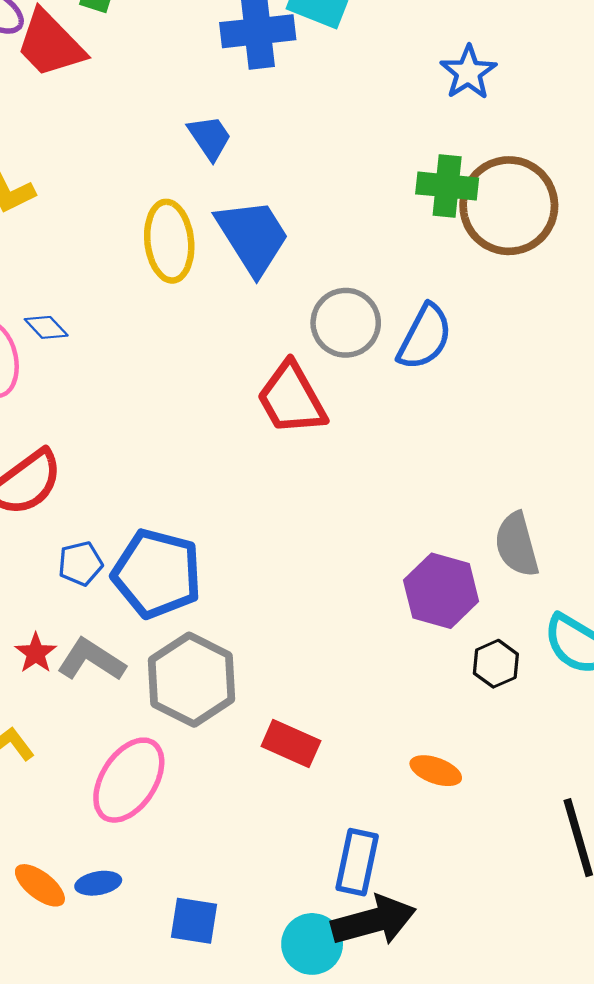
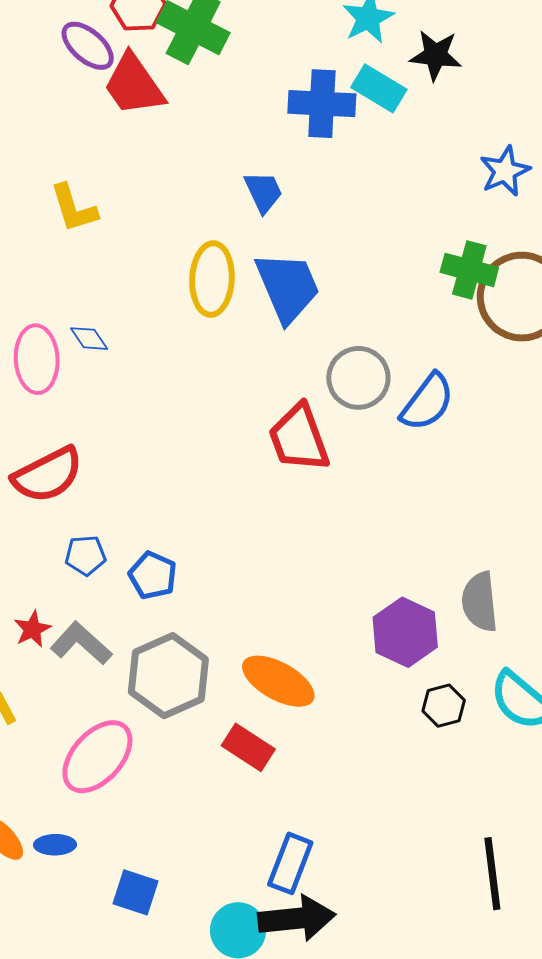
blue pentagon: (157, 574) -> (153, 575), size x0.6
orange ellipse: (436, 771) -> (278, 681), moved, size x1.6

